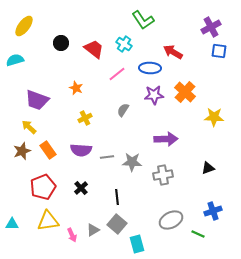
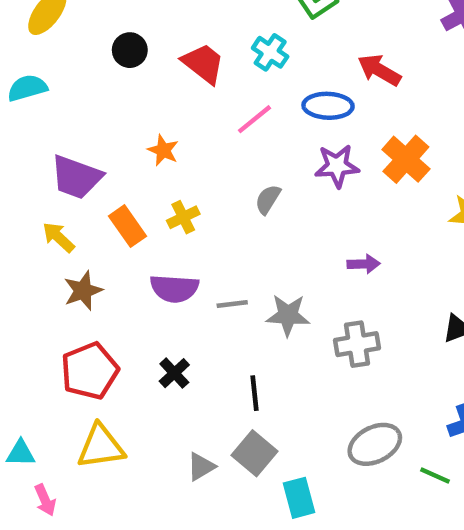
purple arrow: (166, 139) -> (364, 264), size x0.6
orange rectangle: (48, 150) -> (128, 226), moved
brown star: (22, 151) -> (83, 291), moved
pink arrow: (72, 235) -> (45, 500), moved

